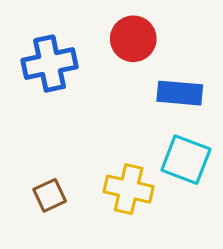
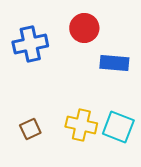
cyan square: (186, 160) -> (118, 127), moved

